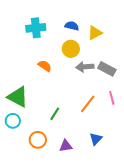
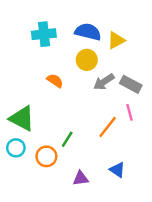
blue semicircle: (72, 26) -> (88, 32), size x1.5
gray arrow: (85, 67) -> (104, 82), turned -30
pink line: (112, 98) -> (130, 112), moved
blue triangle: (96, 139) -> (117, 170), turned -40
orange circle: (38, 140) -> (46, 156), moved

